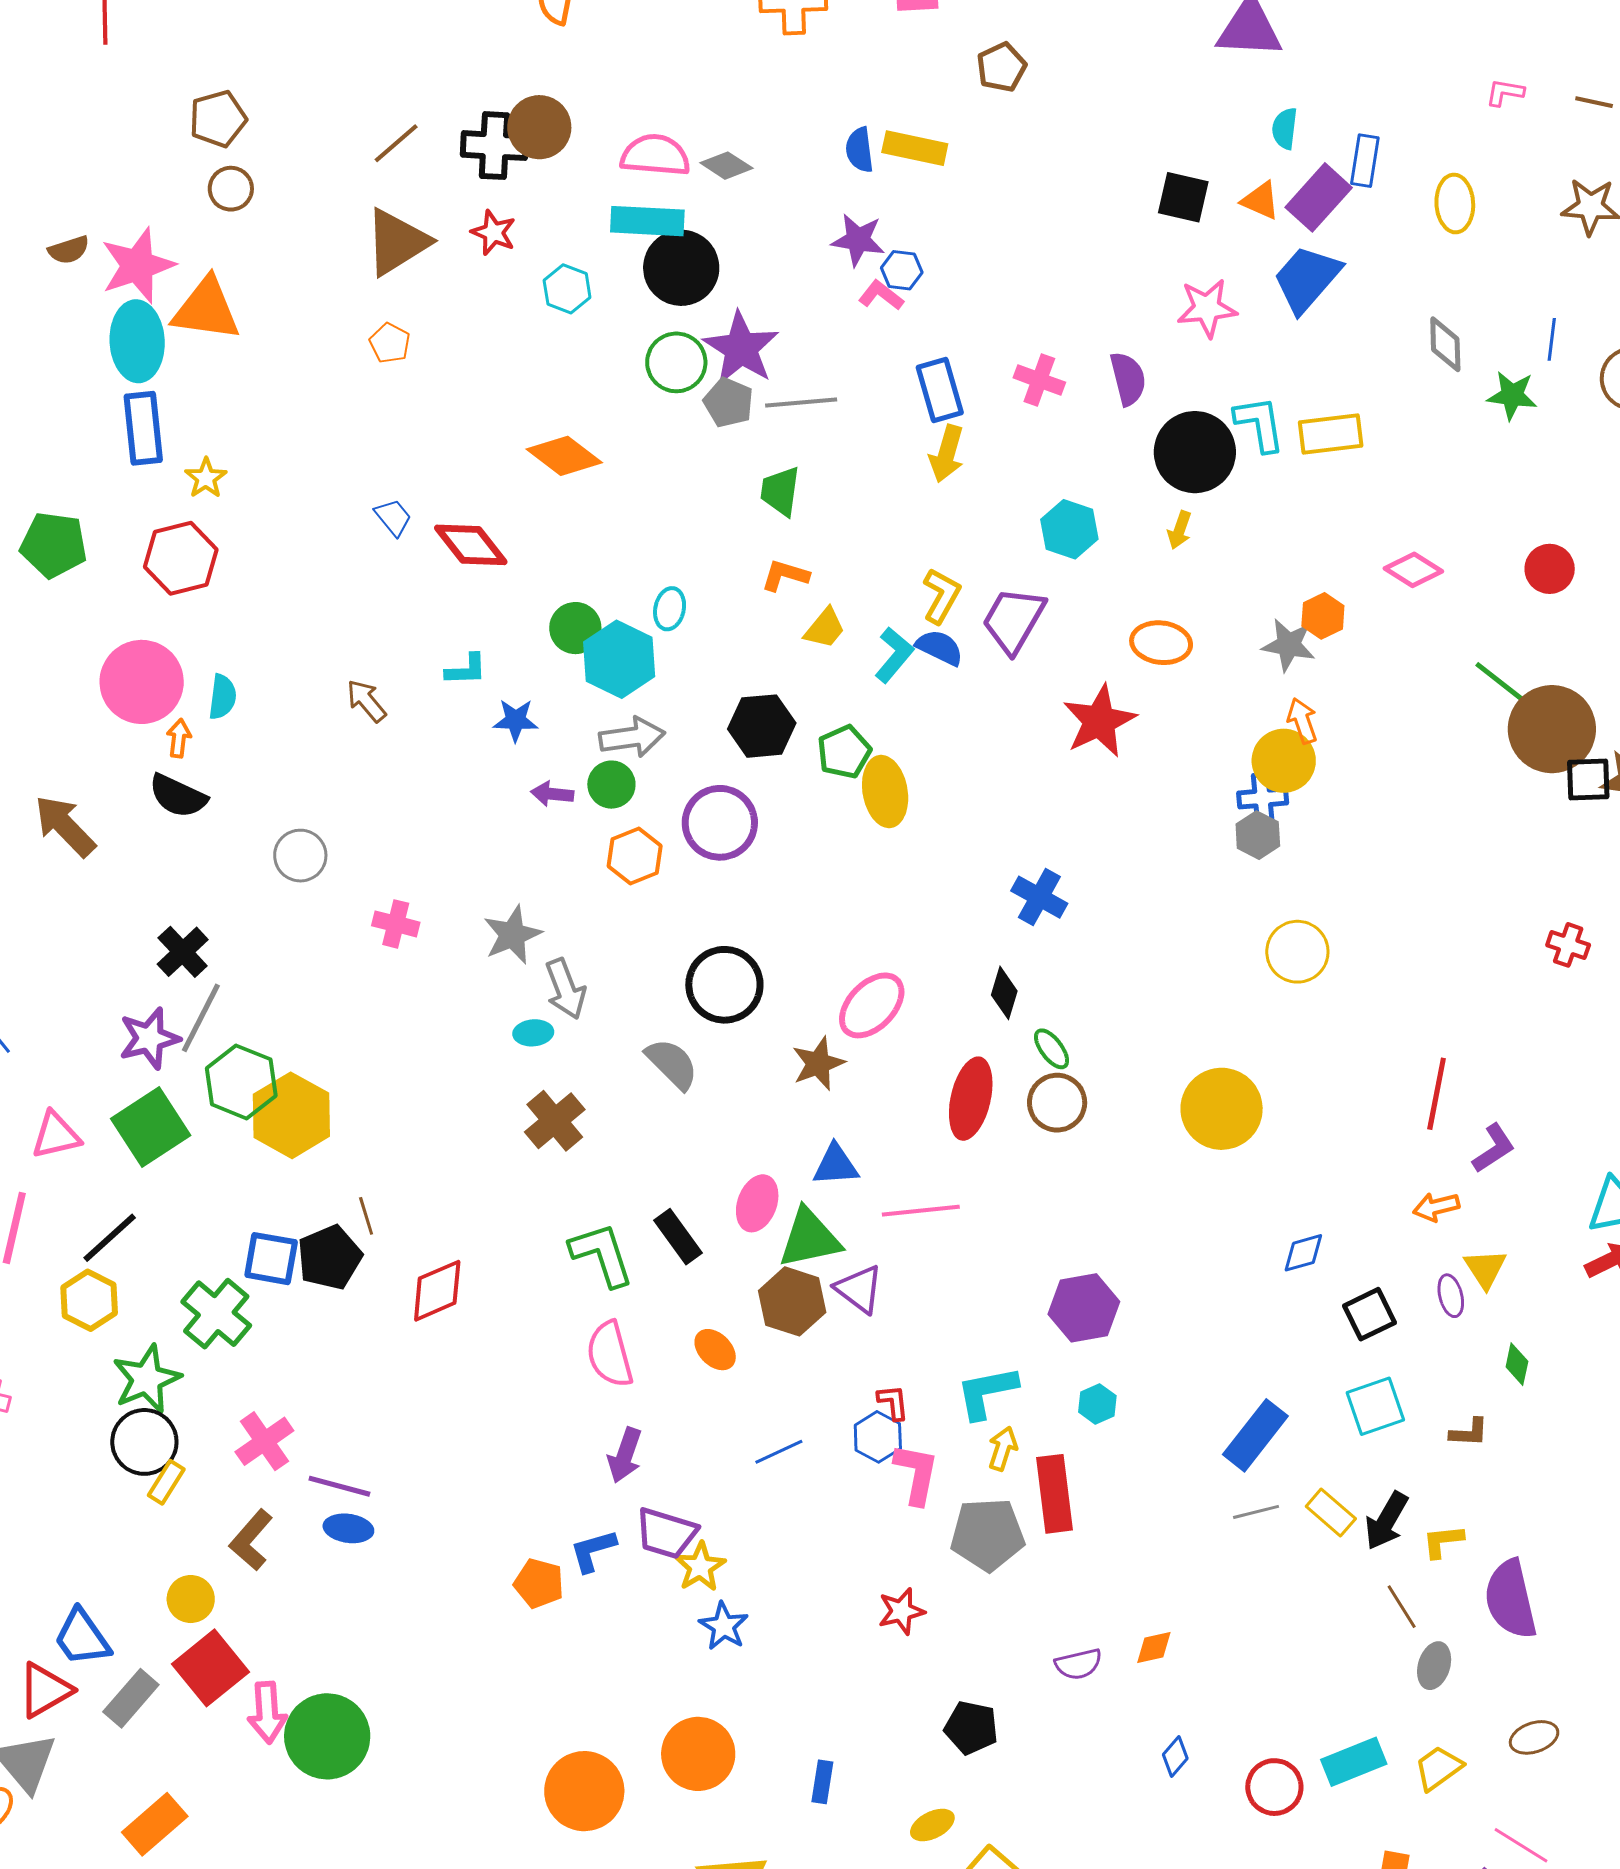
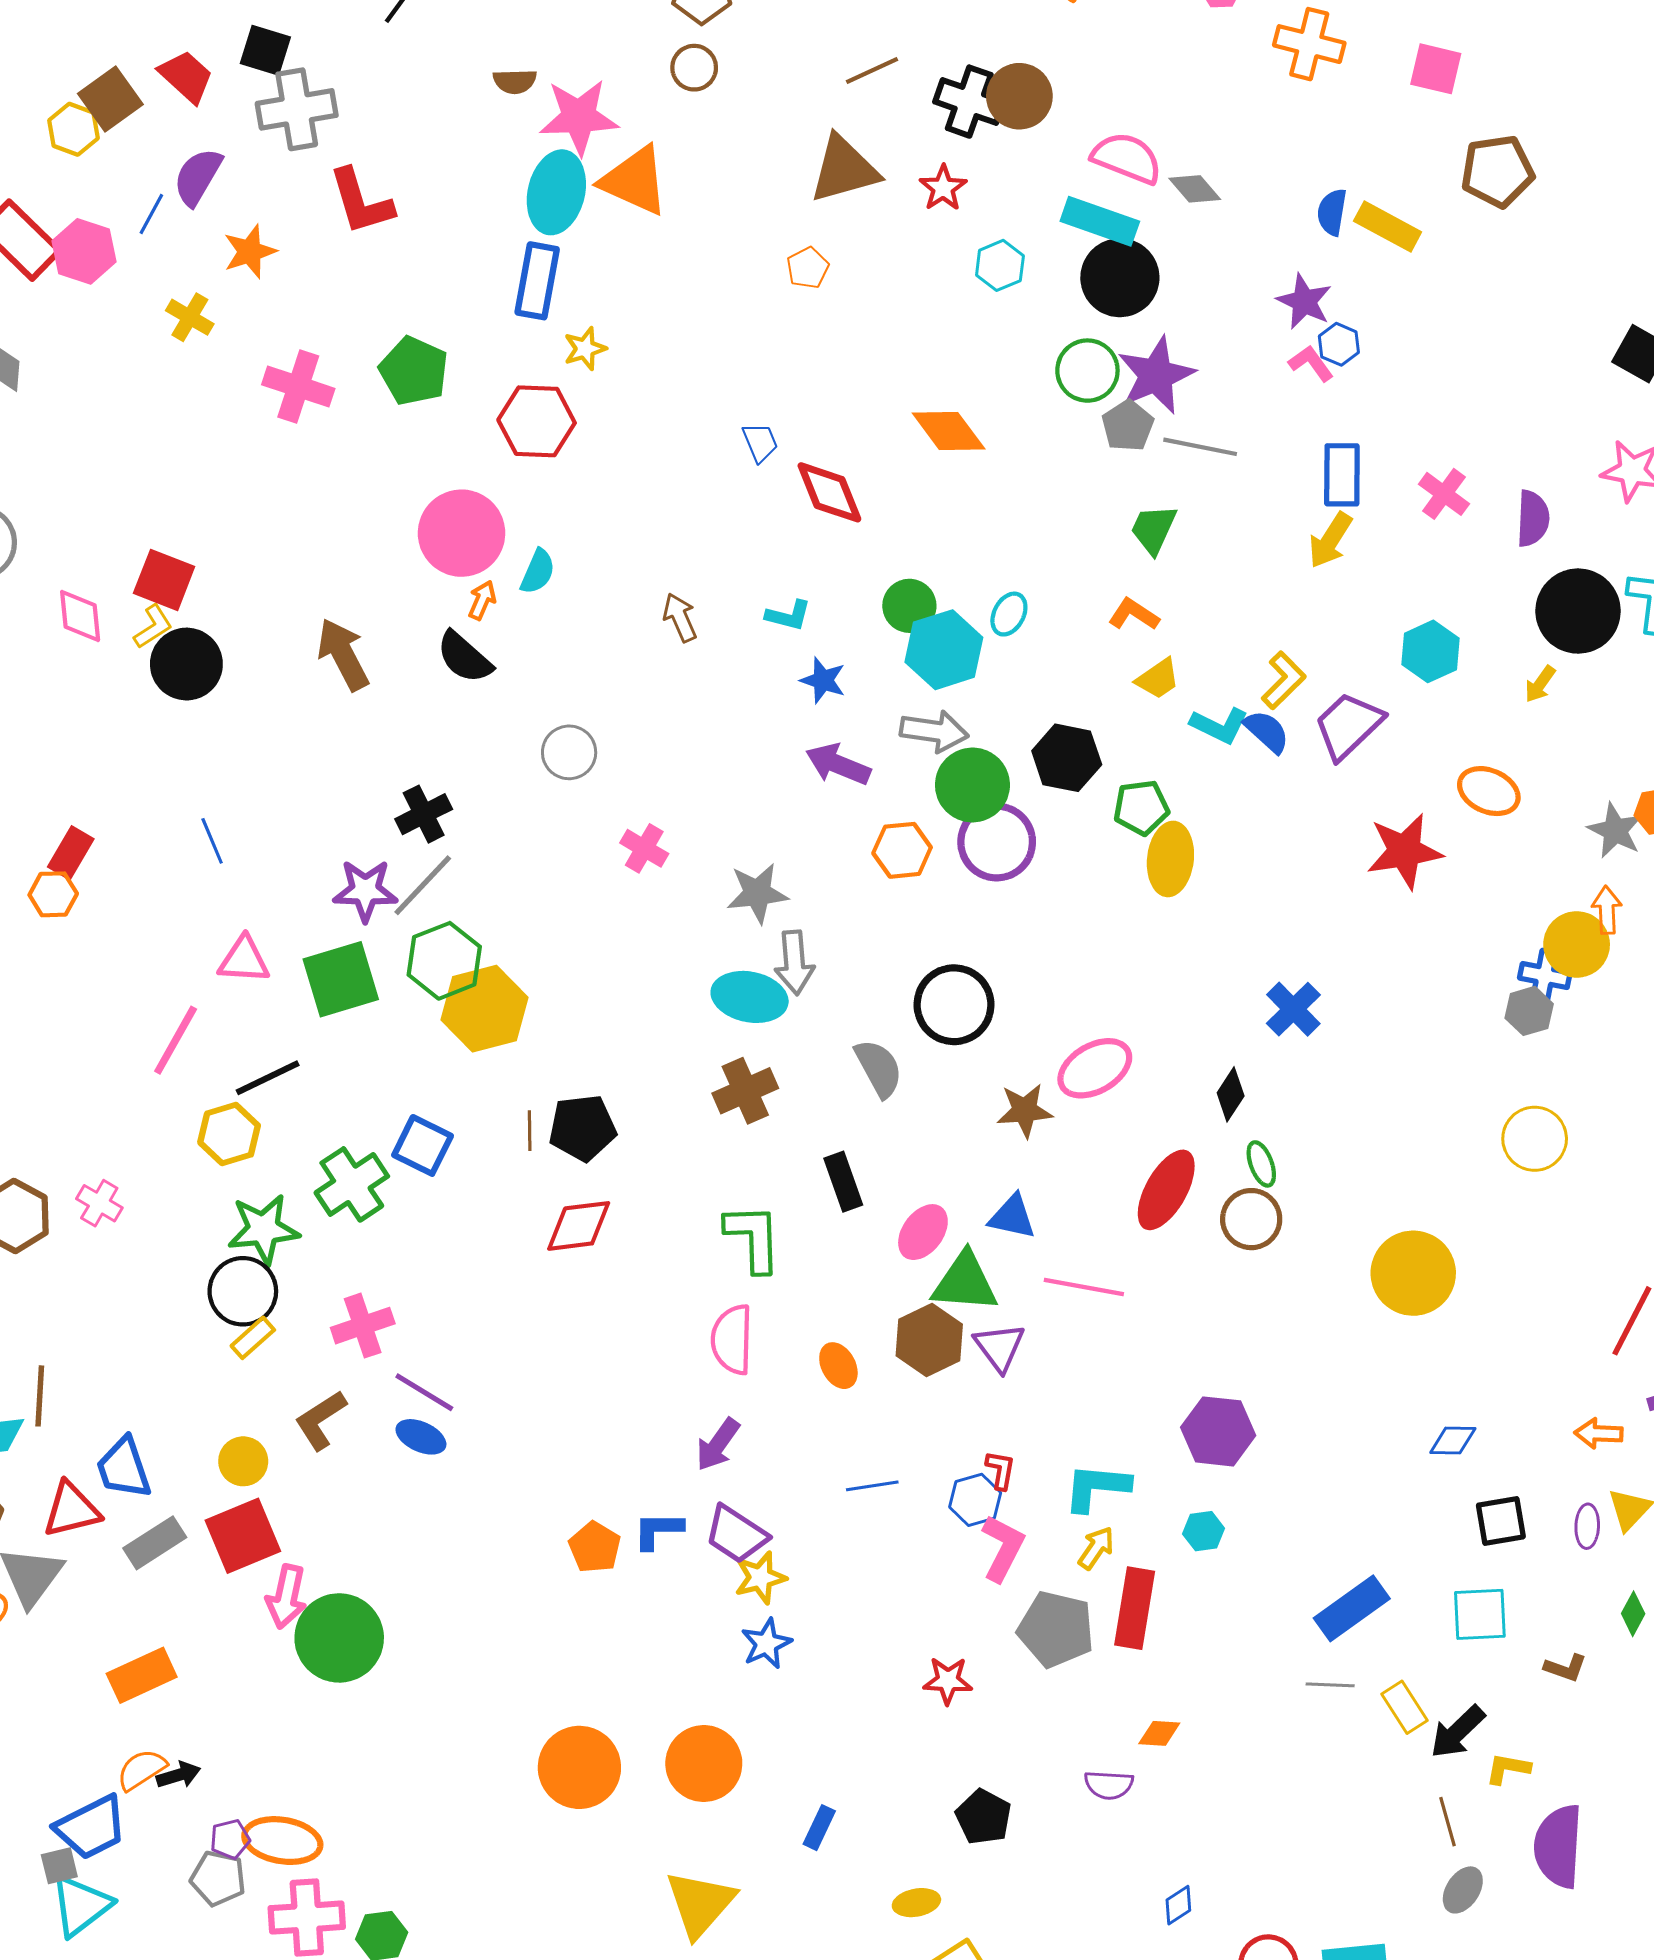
brown pentagon: (1001, 67) -> (1497, 171), size x1.4
cyan L-shape: (894, 655) -> (1219, 726), turned 60
green circle: (611, 785) -> (972, 785), moved, size x1.5
purple arrow: (552, 794) -> (838, 764), size x1.5
cyan ellipse: (533, 1033) -> (750, 997), size x1.8
black rectangle: (678, 1237) -> (843, 1182), moved
black pentagon: (330, 1257) -> (582, 1128), moved
orange diamond: (1154, 1647) -> (1159, 1733), moved

